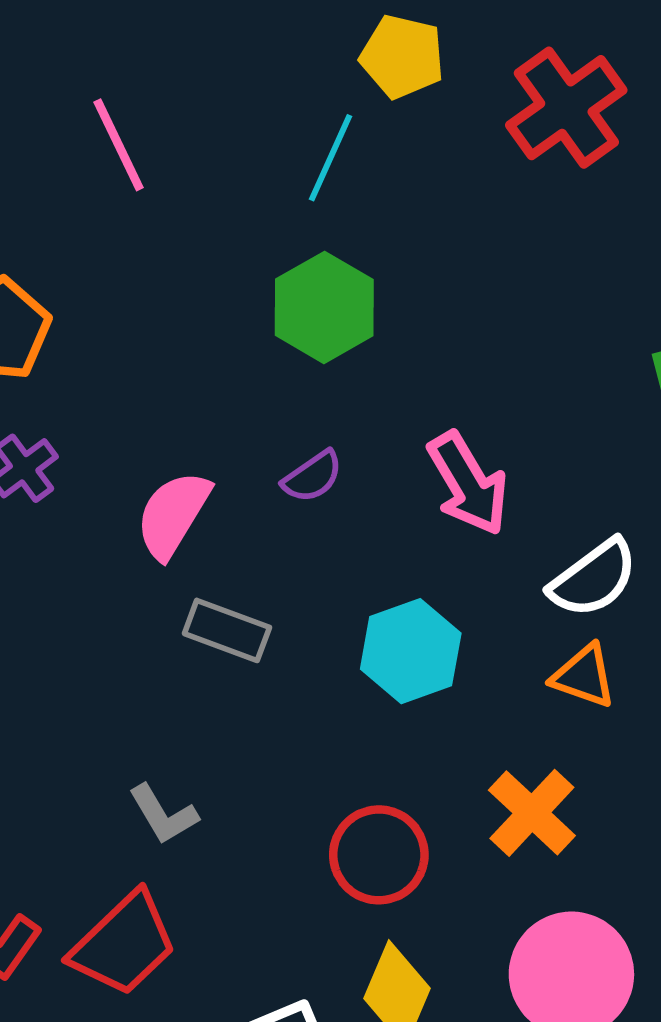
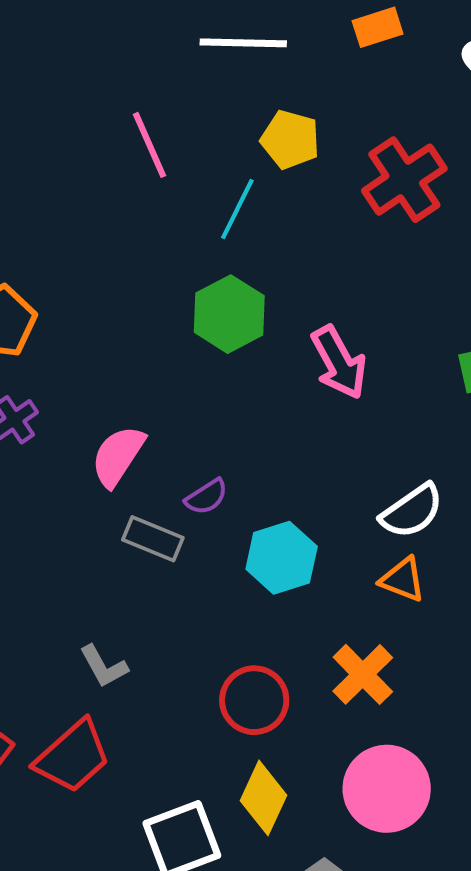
pink line: (119, 145) -> (150, 145), moved
purple semicircle: (313, 477) -> (206, 497), moved
pink arrow: (468, 484) -> (339, 362), moved

